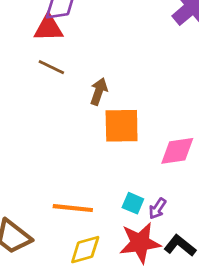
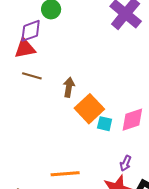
orange square: (122, 126) -> (89, 109), turned -32
cyan square: (133, 203) -> (105, 124), moved

